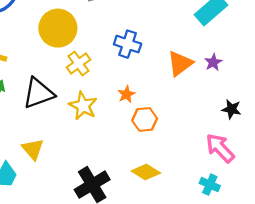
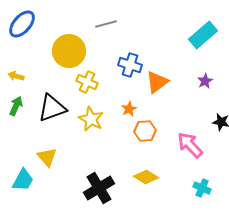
yellow cross: (78, 63) -> (87, 82), turned -30
orange triangle: (180, 63) -> (157, 82), moved
pink arrow: (220, 148) -> (190, 145), moved

